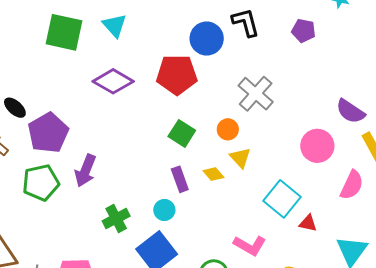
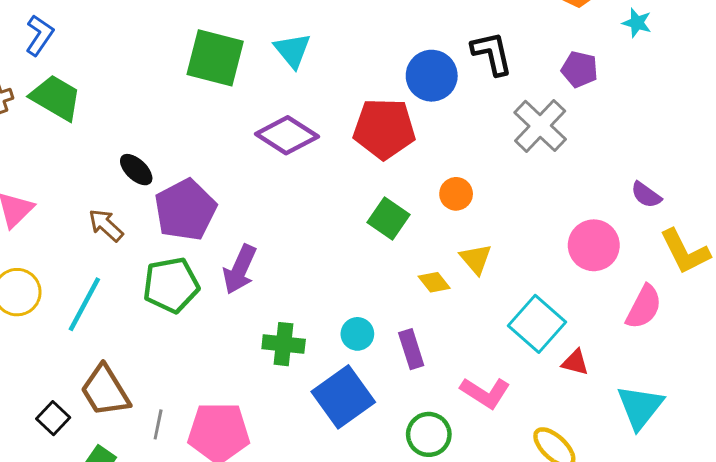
gray cross: (256, 94) -> (540, 126), moved
purple semicircle: (350, 111) -> (646, 195), size x0.7
orange circle: (228, 129) -> (456, 194), moved
purple rectangle: (180, 179) -> (411, 349), moved
green cross: (116, 218) -> (284, 344), turned 32

